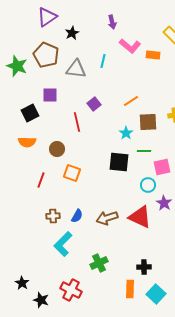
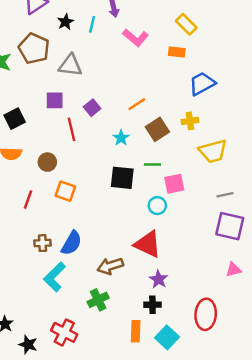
orange rectangle: (153, 55) -> (177, 52), moved
cyan line: (103, 61) -> (92, 24), moved
purple square: (50, 95) -> (55, 100), moved
brown square: (148, 122) -> (157, 129), turned -30
cyan star: (126, 133) -> (121, 138), moved
purple star: (164, 203) -> (159, 279), moved
blue semicircle: (77, 216) -> (72, 243), size x1.5
brown arrow: (107, 218) -> (110, 266), moved

